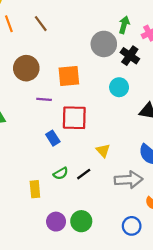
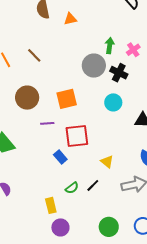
green circle: (81, 221) -> (109, 227), moved
purple circle: (56, 222) -> (60, 227), moved

